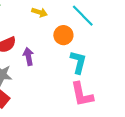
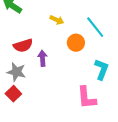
cyan L-shape: (78, 62) -> (102, 69), moved

